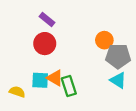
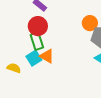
cyan square: (40, 80) -> (34, 58), turned -35
green rectangle: (69, 86) -> (37, 41), moved

